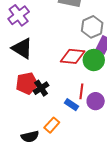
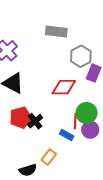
green circle: (94, 60) -> (87, 113), moved

